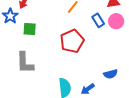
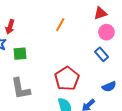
blue rectangle: (98, 20) -> (102, 54), moved
red pentagon: (72, 41) -> (67, 79), moved

